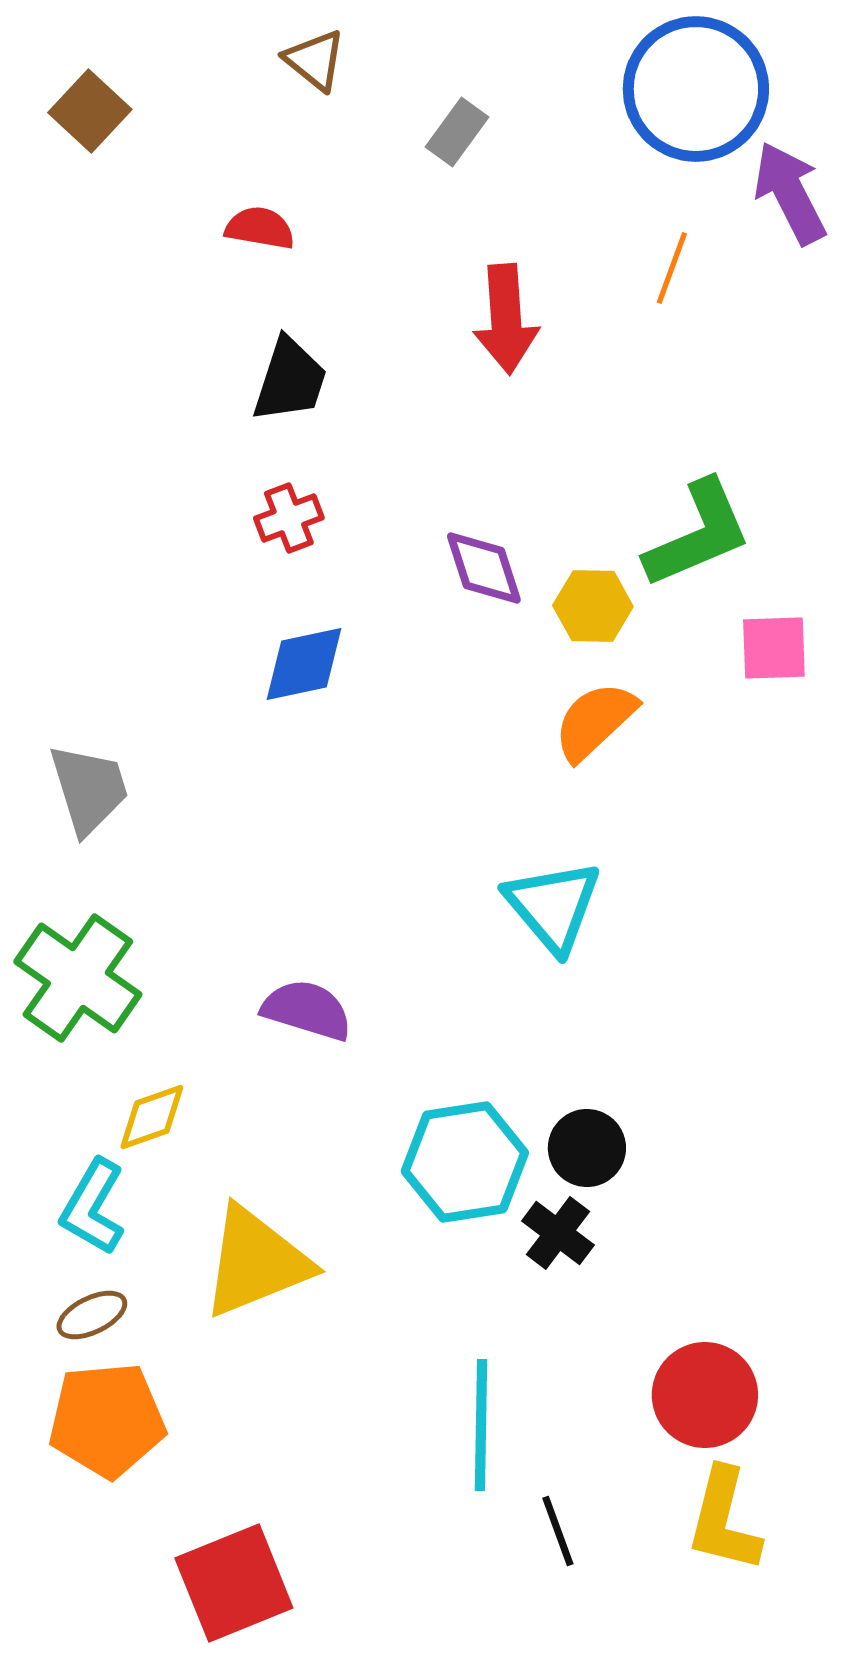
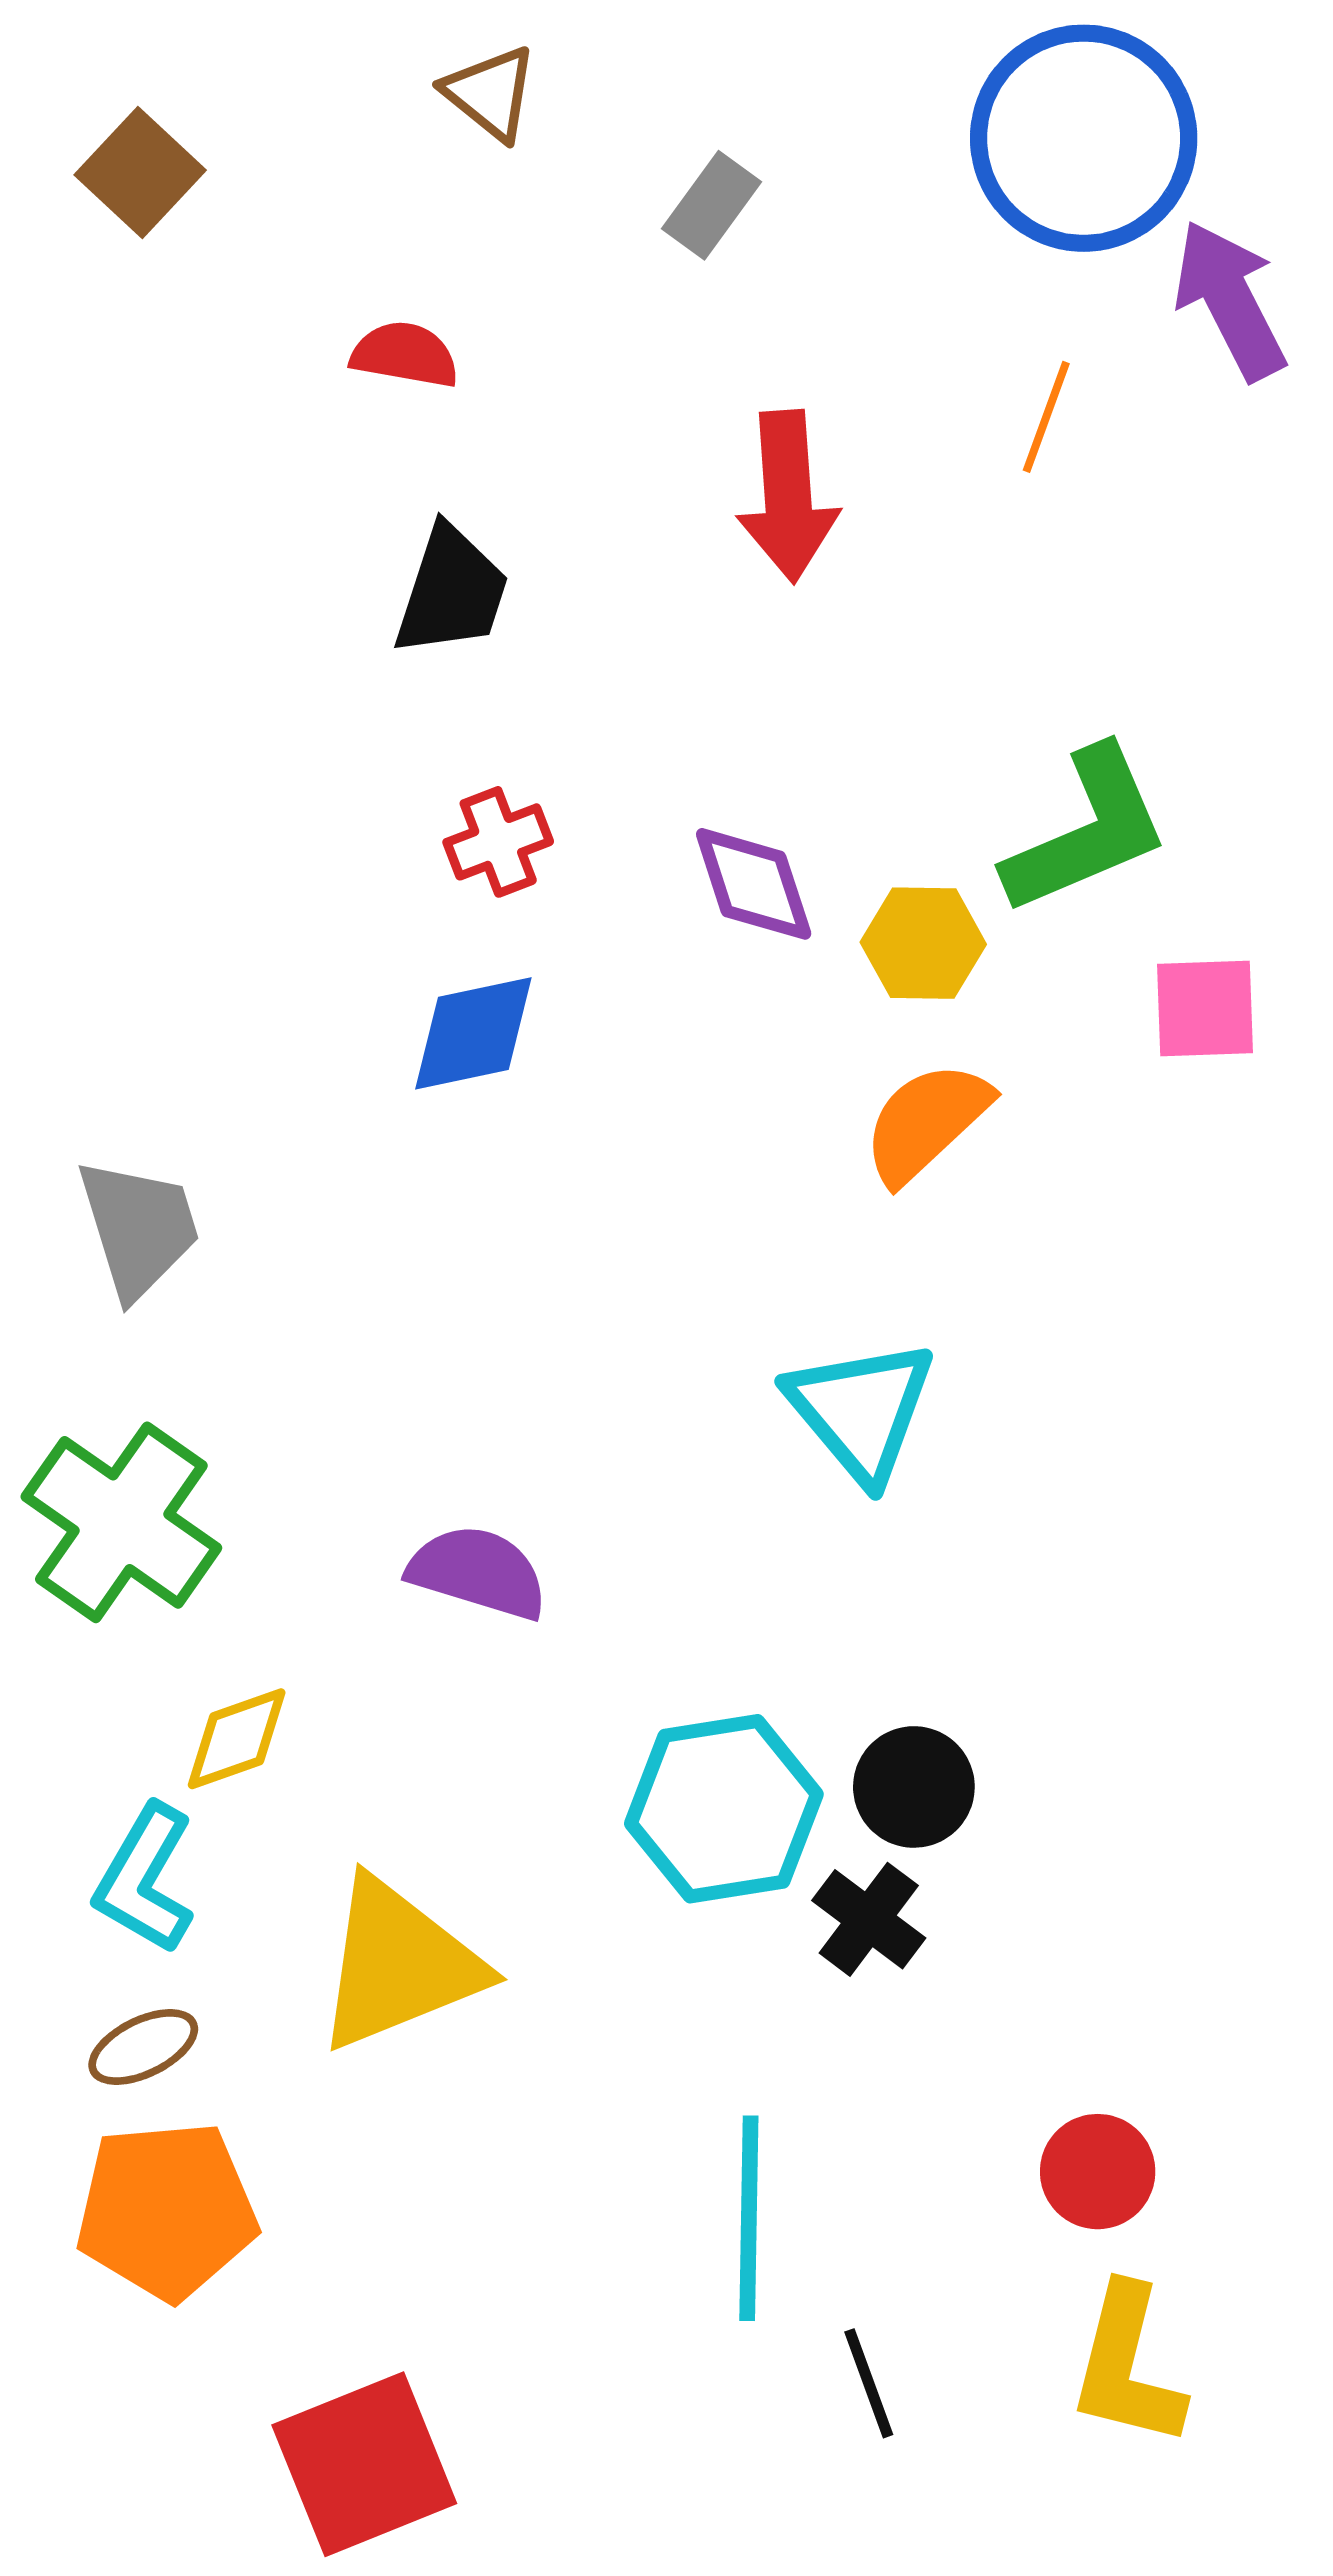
red cross: (289, 518) -> (498, 842), moved
red circle: (705, 1395) -> (1098, 2172), size x0.7

